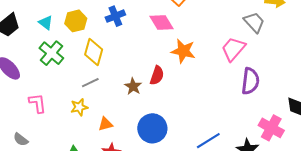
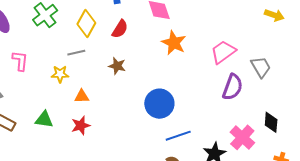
gray trapezoid: (254, 22) -> (261, 67), moved
red semicircle: (157, 75) -> (120, 29), moved
brown star: (133, 86) -> (117, 66), turned -30
blue circle: (152, 128) -> (159, 104), moved

